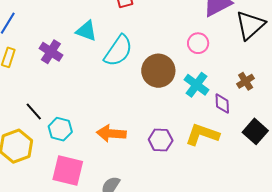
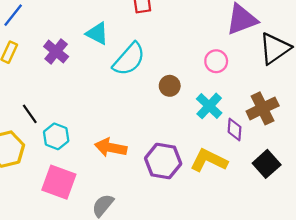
brown circle: (158, 71) -> (170, 86), size x0.6
brown cross: (246, 81) -> (263, 108), size x1.6
purple hexagon: (161, 140) -> (163, 161), size x1.4

